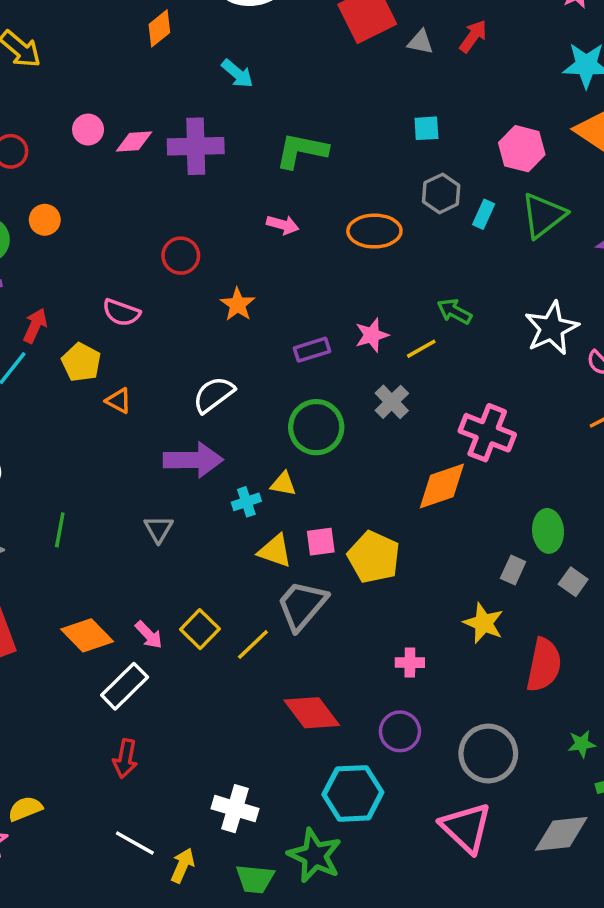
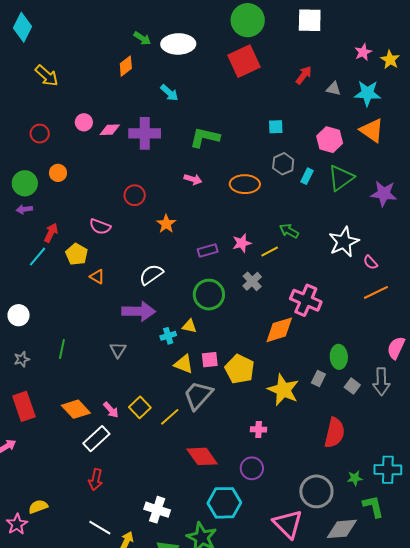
gray triangle: (420, 42) -> (334, 89), moved
yellow star: (484, 623) -> (283, 390), moved, size x1.4
gray circle: (488, 754) -> (316, 491), moved

